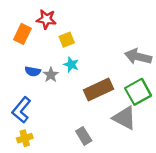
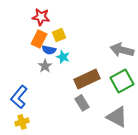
orange rectangle: (22, 34) -> (39, 39), moved
blue semicircle: (33, 71) -> (49, 50), moved
gray triangle: (124, 118) -> (117, 117), moved
gray rectangle: (84, 136) -> (82, 103), moved

